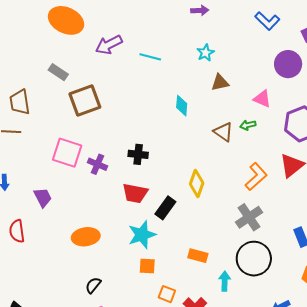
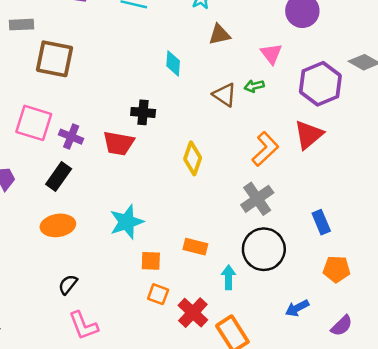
gray rectangle: (58, 72) -> (22, 25), turned -36
pink triangle: (262, 99) -> (271, 54), turned 30
brown square: (85, 101) -> (55, 59), turned 32
black cross: (138, 154) -> (143, 112), moved
red trapezoid: (135, 193) -> (119, 143), moved
black rectangle: (165, 208) -> (59, 176), moved
orange square: (147, 266) -> (151, 261), moved

